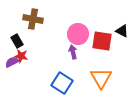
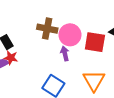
brown cross: (33, 19) -> (47, 29), moved

